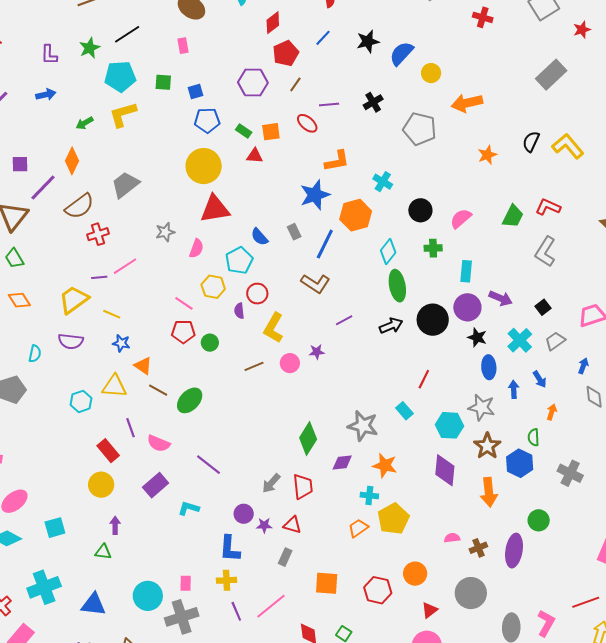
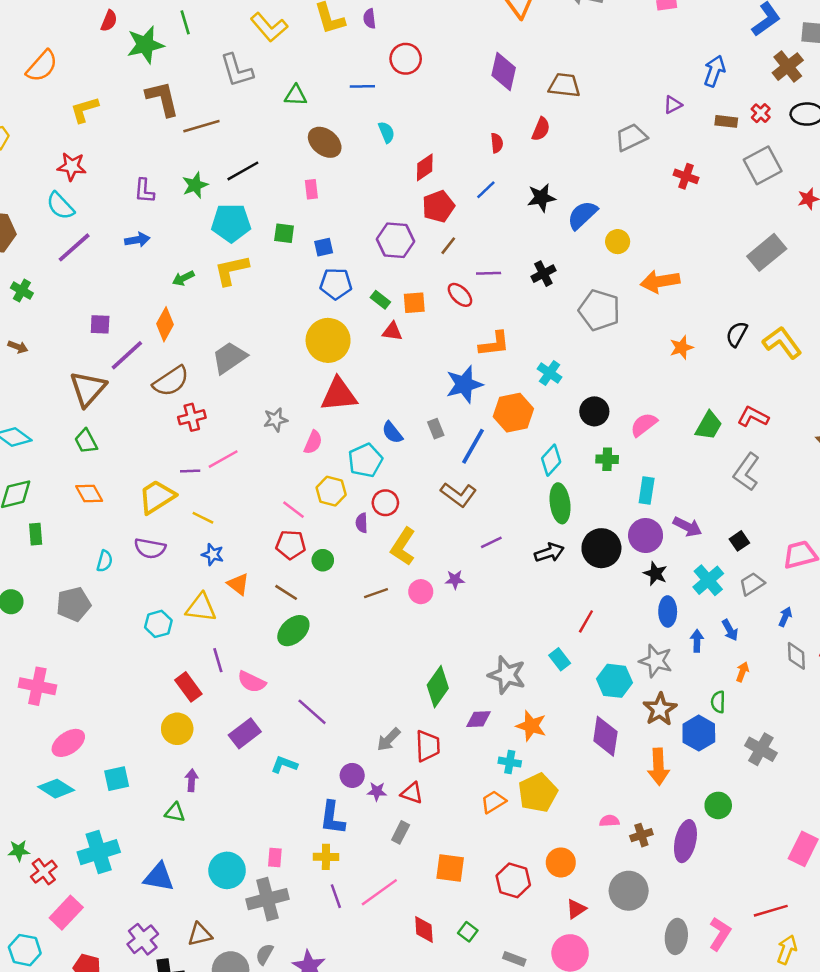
brown line: (158, 390) -> (286, 592), moved

